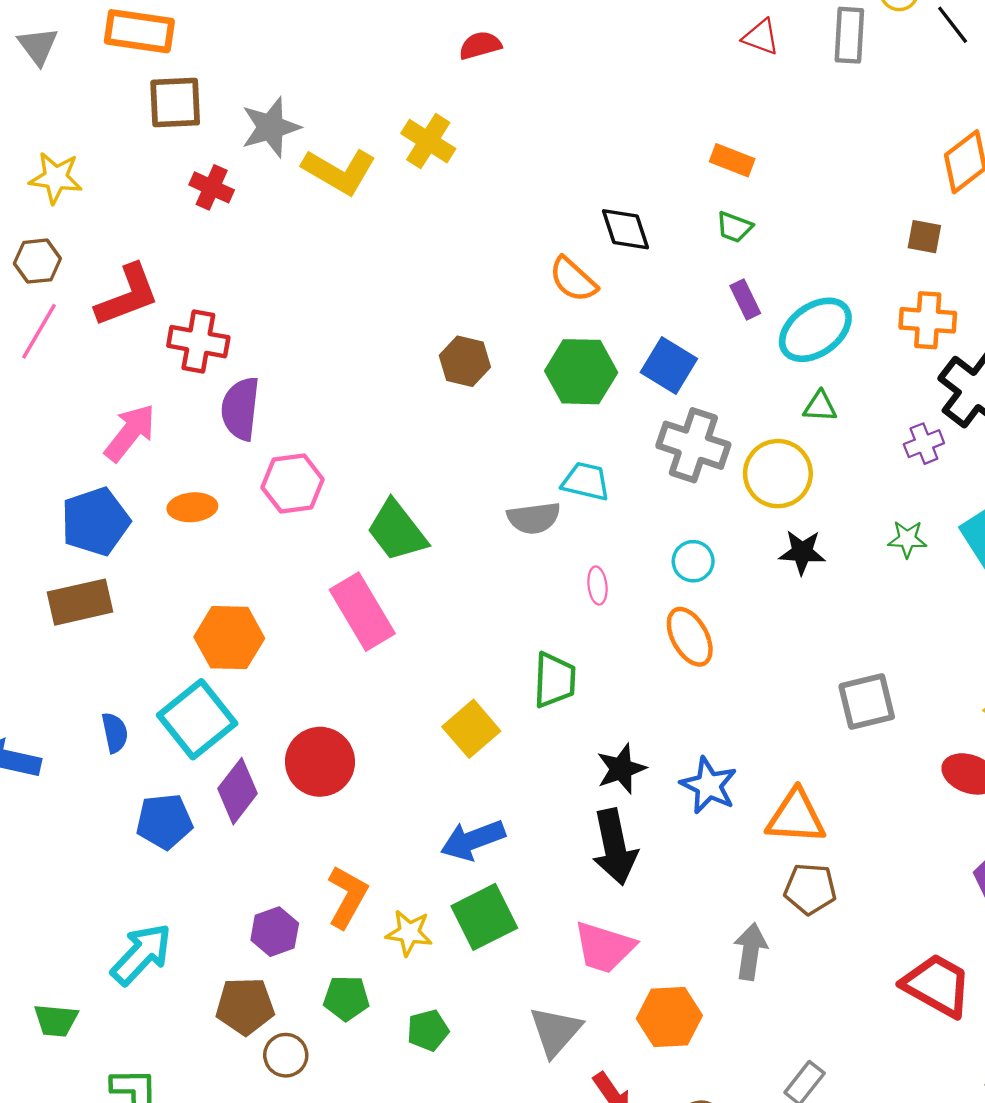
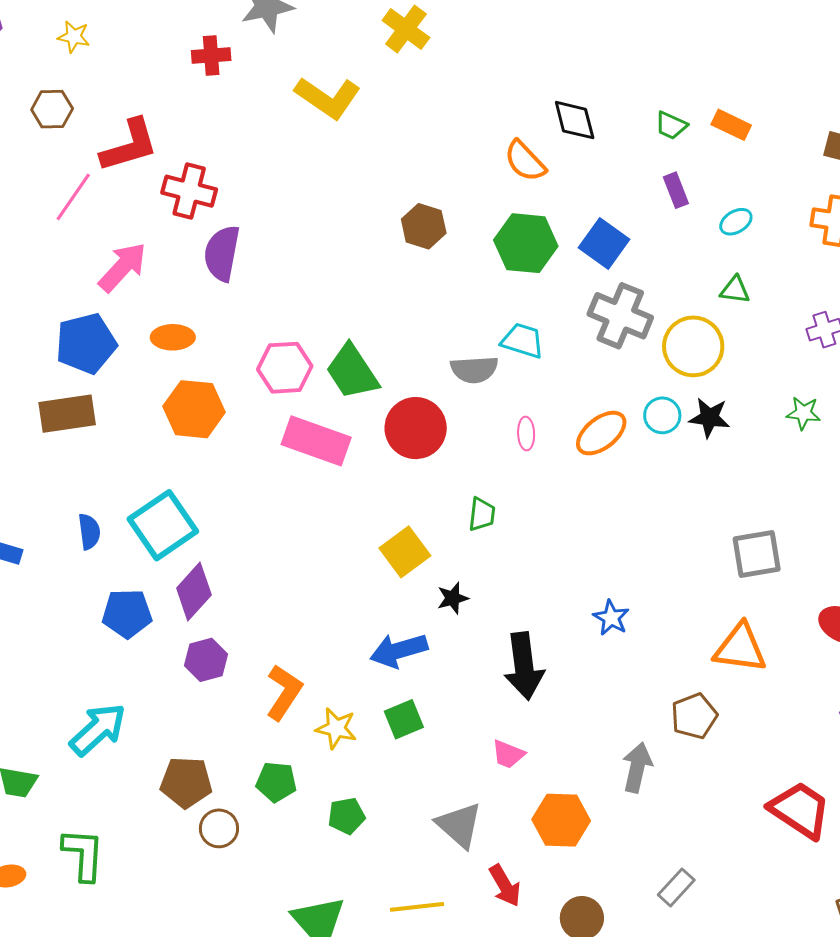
orange rectangle: (732, 160) -> (731, 125), moved
yellow L-shape: (339, 171) -> (328, 98), moved
yellow star: (56, 178) -> (74, 37), size x0.7
red cross: (212, 187) -> (211, 56), turned -33
cyan ellipse: (815, 330) -> (736, 222), size x0.5
pink line: (39, 331) -> (73, 197), moved
pink hexagon: (293, 483) -> (285, 368), moved
cyan circle: (693, 561) -> (662, 415), moved
pink rectangle: (362, 612) -> (316, 441), turned -44
orange ellipse: (690, 637) -> (601, 433), moved, turned 76
orange hexagon: (229, 638) -> (194, 409), moved
green trapezoid: (555, 680) -> (482, 514), size x0.7
red circle: (320, 762) -> (416, 428), moved
black star: (621, 769) -> (453, 598), moved, size x0.7
blue star: (709, 785) -> (611, 618), size x0.7
orange triangle: (796, 817) -> (740, 648), moved
brown pentagon: (810, 889) -> (694, 716), turned -30
green square: (484, 917) -> (404, 719), size x0.7
purple hexagon: (275, 932) -> (206, 660), moved
pink trapezoid: (604, 947) -> (508, 754), size x0.6
gray triangle: (555, 1031) -> (459, 825), turned -34

